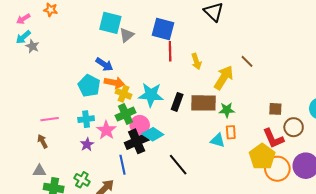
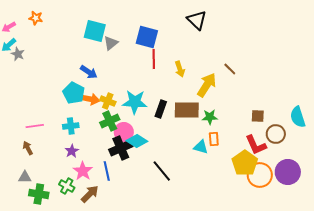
orange arrow: (114, 83) -> (90, 99), moved
pink star: (106, 130) -> (83, 171), moved

